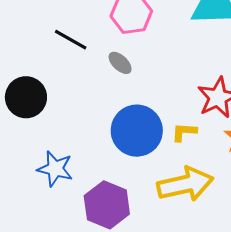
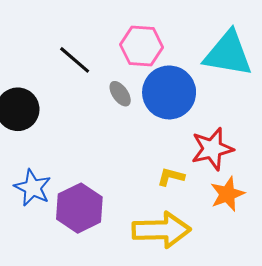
blue circle: (137, 131) -> (169, 92), moved
purple hexagon: (107, 205) -> (79, 208), moved

